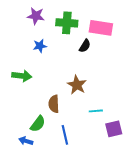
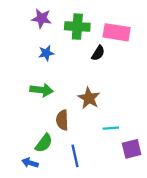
green arrow: (22, 76) -> (42, 90), moved

